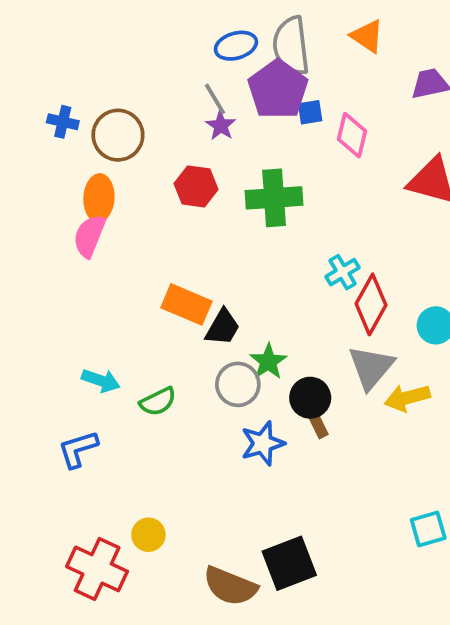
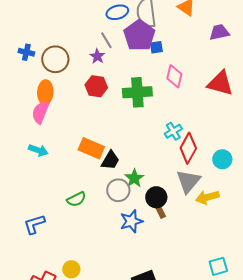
purple star: (221, 126) -> (97, 56), moved
pink diamond: (352, 135) -> (174, 76), moved
cyan arrow: (101, 381) -> (38, 150), moved

